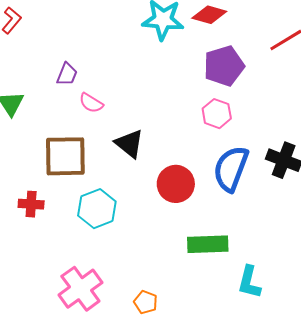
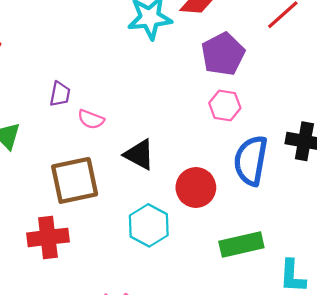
red cross: (31, 204) -> (48, 237), size x1.5
cyan hexagon: (97, 209) -> (149, 225), moved

